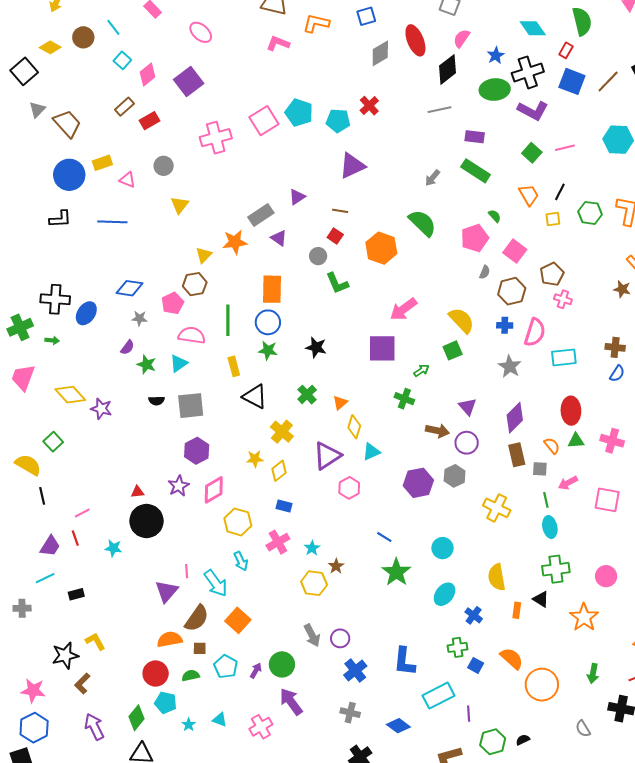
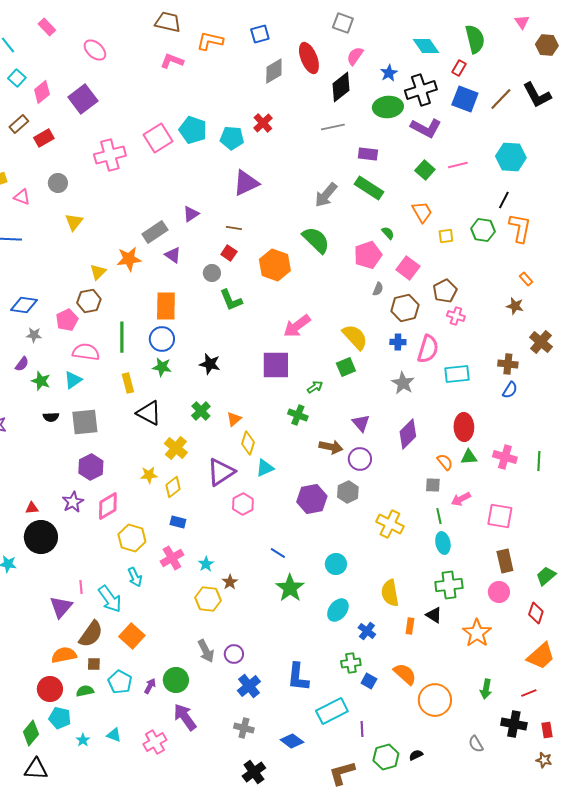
gray arrow: (432, 178) -> (326, 195), size x1.5
black line: (560, 192) -> (504, 200), moved
brown rectangle: (517, 455) -> (505, 561), moved

